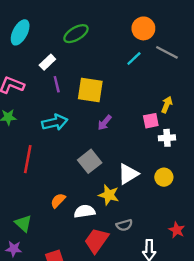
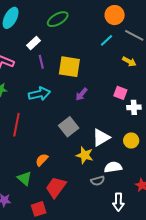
yellow arrow: (167, 105) -> (129, 62), moved, turned 96
pink square: (151, 121) -> (120, 93), turned 32
white semicircle: (85, 211) -> (113, 167), moved
green triangle: (23, 223) -> (24, 178), moved
red trapezoid: (96, 241) -> (56, 187), moved

